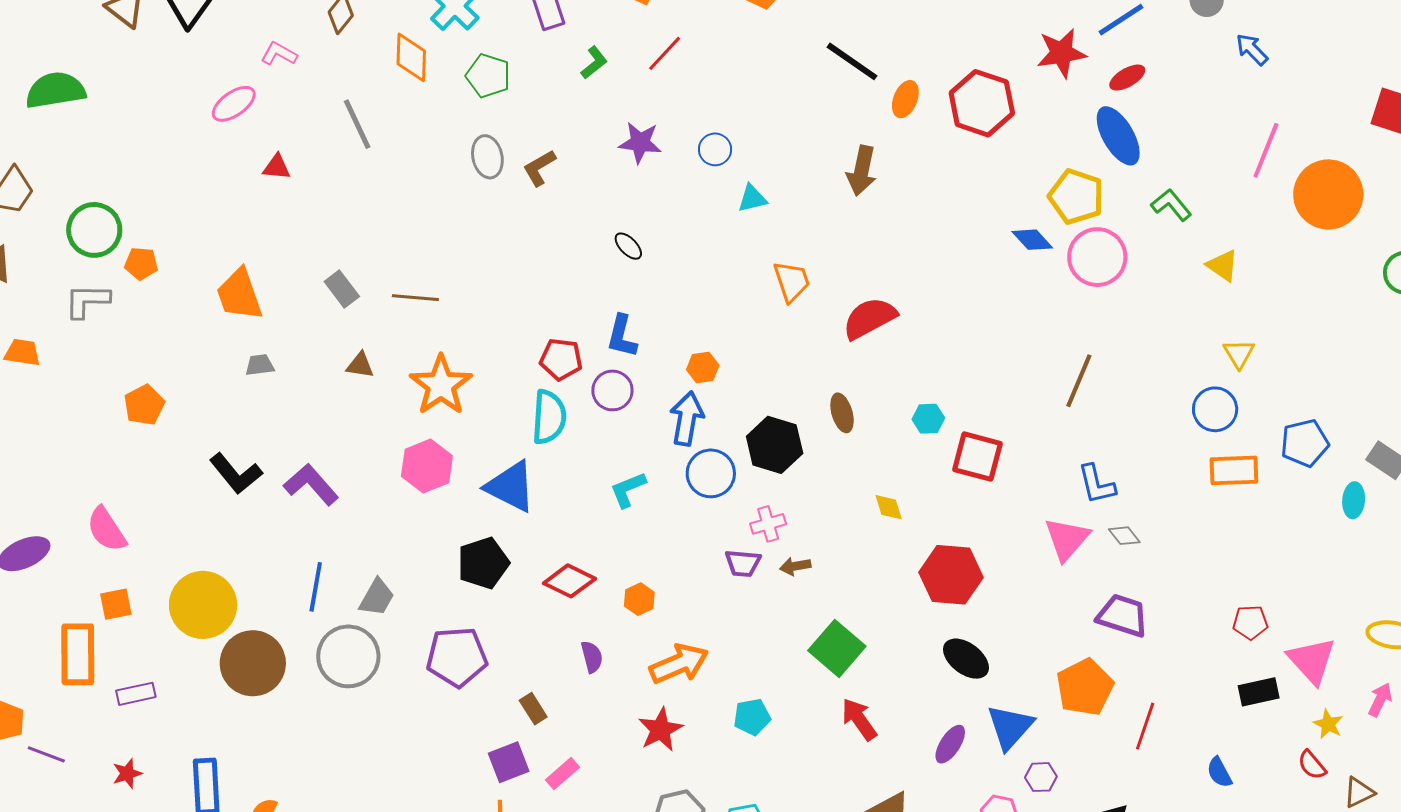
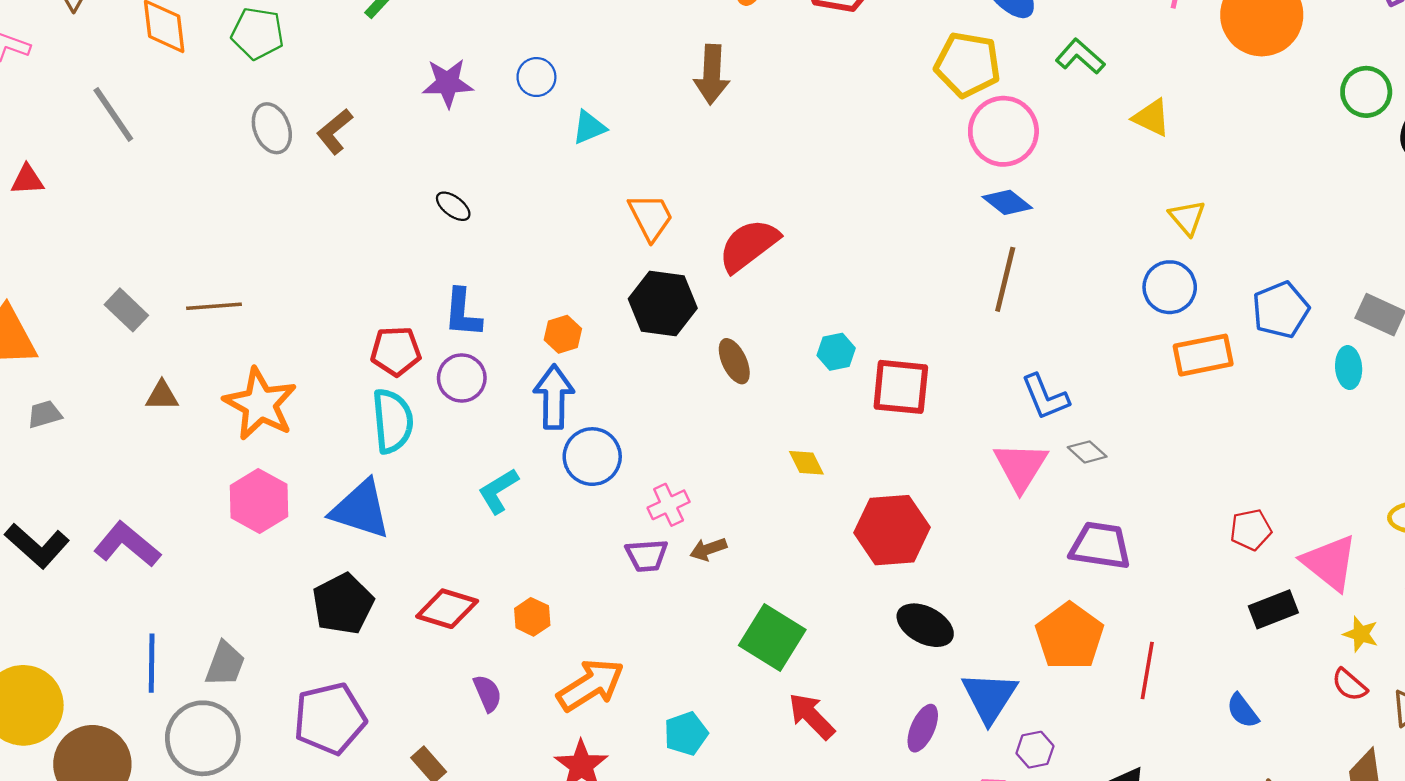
blue diamond: (1032, 240) -> (1007, 202), moved
black hexagon: (775, 445) -> (663, 304), moved

